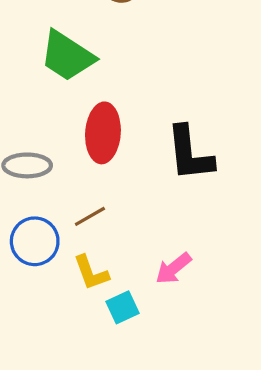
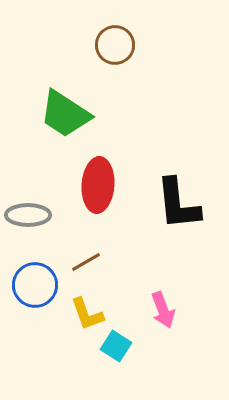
pink arrow: (173, 268) -> (163, 310), turned -72
cyan square: (122, 307) -> (116, 346), turned -32

